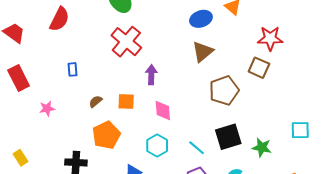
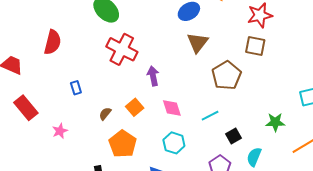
orange square: (126, 102) -> (135, 107), turned -30
black square: (228, 137) -> (234, 136), moved, size x0.6
cyan line: (197, 148) -> (210, 116), moved, turned -54

